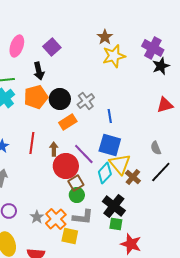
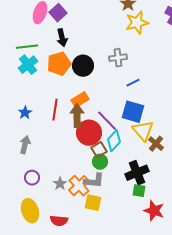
purple square: (52, 47) -> (58, 13), moved
gray cross: (86, 101) -> (118, 58), moved, turned 30
blue line: (110, 116) -> (133, 83), turned 72
orange rectangle: (68, 122) -> (80, 100), moved
brown arrow: (54, 149) -> (77, 116), size x1.6
cyan diamond: (105, 173) -> (114, 141), moved
black cross: (114, 206) -> (137, 173), turned 30
gray L-shape: (83, 217) -> (94, 181), moved

